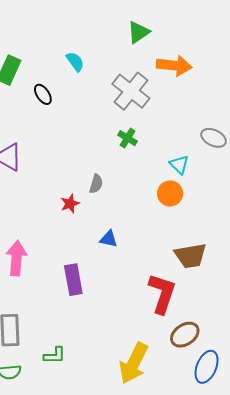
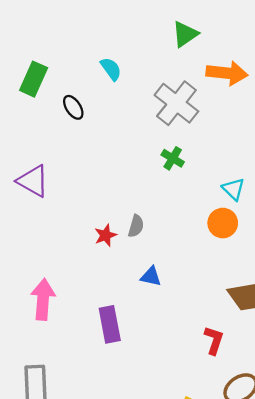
gray semicircle: (96, 184) -> (136, 226), moved
red L-shape: (162, 293) -> (214, 340), size x0.6

